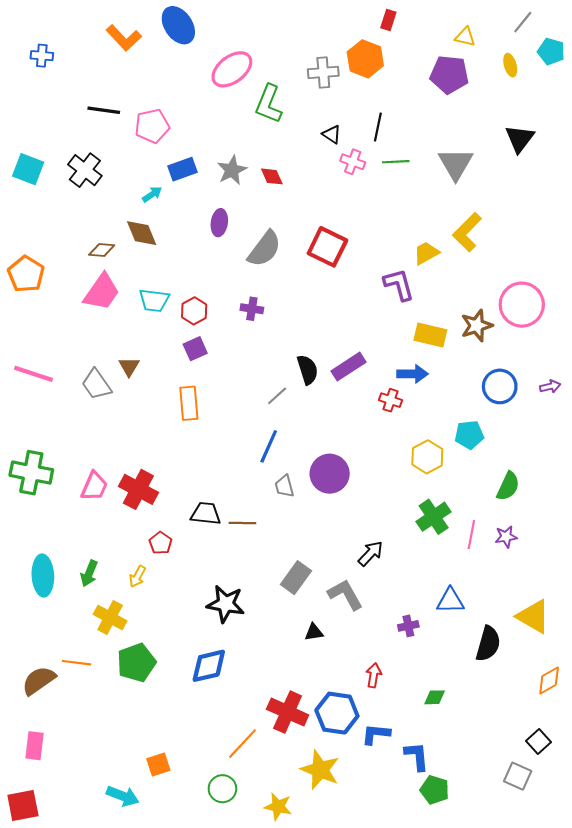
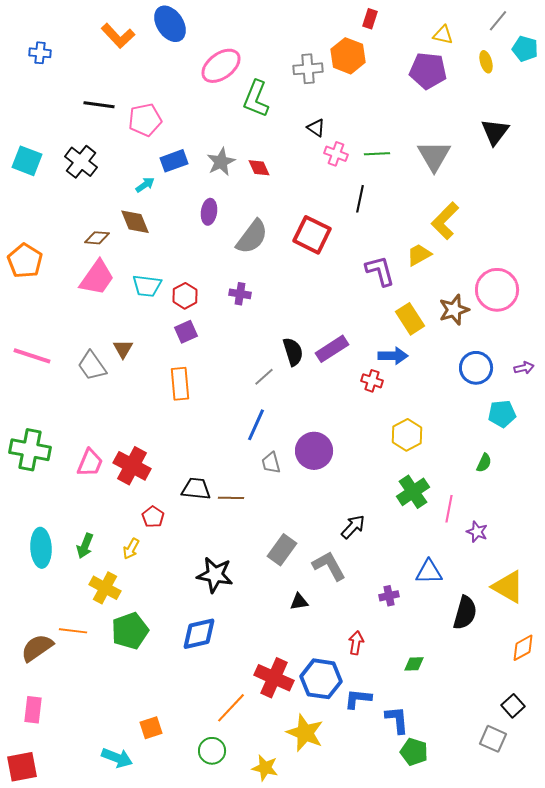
black line: (378, 127) -> (360, 199), moved
yellow trapezoid: (426, 253) -> (419, 255), moved
yellow rectangle: (430, 335) -> (410, 319), turned 44
cyan pentagon: (469, 435) -> (502, 414), moved
green semicircle: (508, 486) -> (484, 463), size x0.7
purple star: (506, 537) -> (477, 532), moved, turned 30

